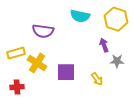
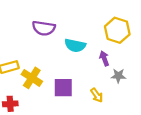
cyan semicircle: (80, 16) -> (75, 45), moved
purple semicircle: (43, 31) -> (44, 28), moved

